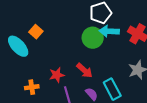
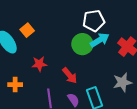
cyan arrow: (109, 31) -> (100, 40), turned 138
red star: (57, 75) -> (39, 64), moved

